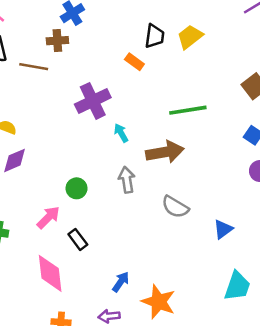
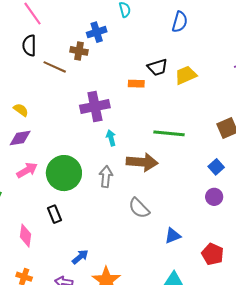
black trapezoid: (155, 36) -> (158, 67), turned 50
orange rectangle: (134, 62) -> (136, 84), turned -49
green circle: (77, 188) -> (64, 173), size x2.0
pink arrow: (48, 217) -> (27, 170), moved
pink diamond: (50, 273) -> (25, 236), size x0.7

